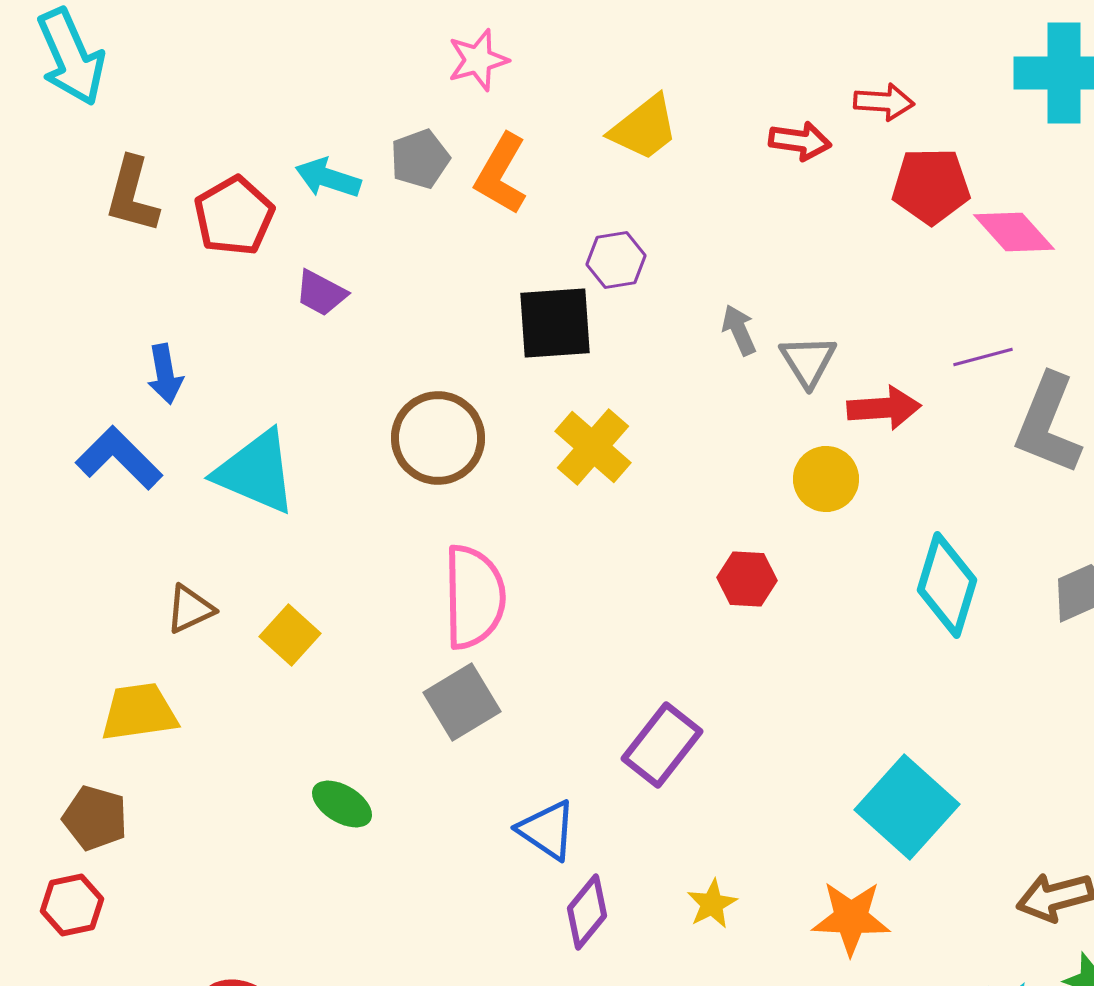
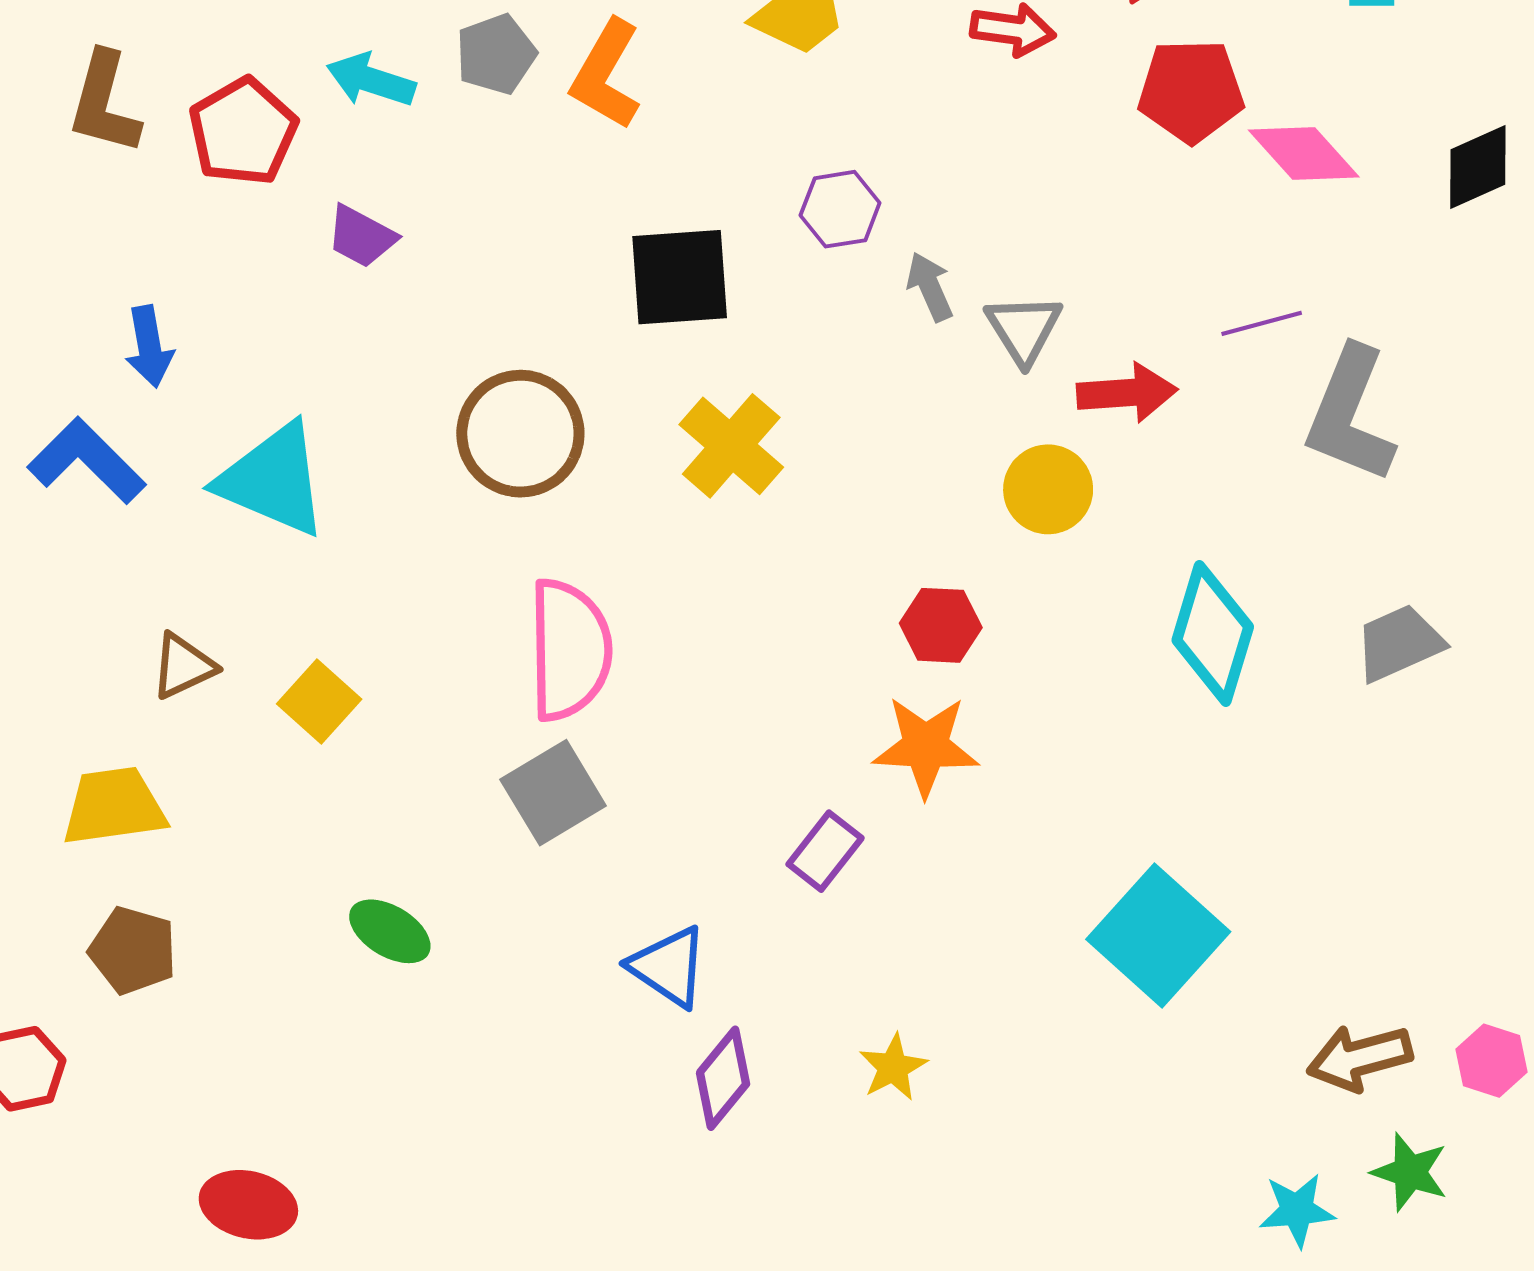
purple hexagon: (616, 260) -> (840, 209), moved
purple rectangle: (662, 745) -> (825, 851), size x0.7
brown pentagon: (95, 818) -> (133, 950), moved
orange star: (851, 918) -> (926, 746), moved

